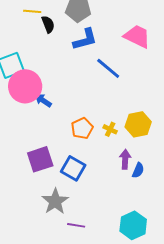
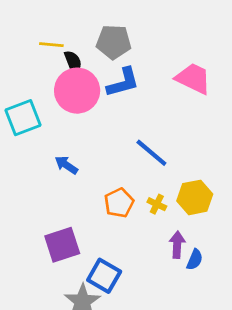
blue line: (108, 68) -> (151, 153), moved
pink circle: (25, 86) -> (77, 91), moved
blue square: (73, 168) -> (104, 276), moved

